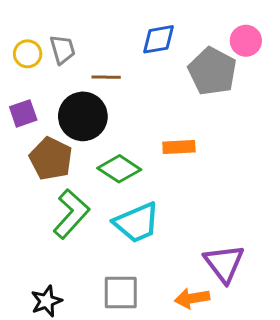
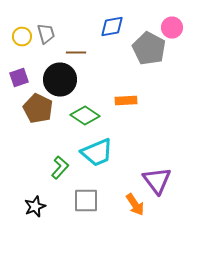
green L-shape: (71, 214) -> (60, 168), moved, size x0.7
orange arrow: (192, 298) -> (135, 204), turned -115

